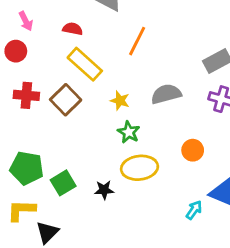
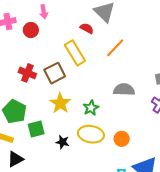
red semicircle: (73, 29) -> (87, 28), moved
red cross: (26, 95) -> (27, 73), moved
yellow star: (120, 101) -> (60, 103), moved, size x1.5
orange circle: (193, 150) -> (122, 139), moved

